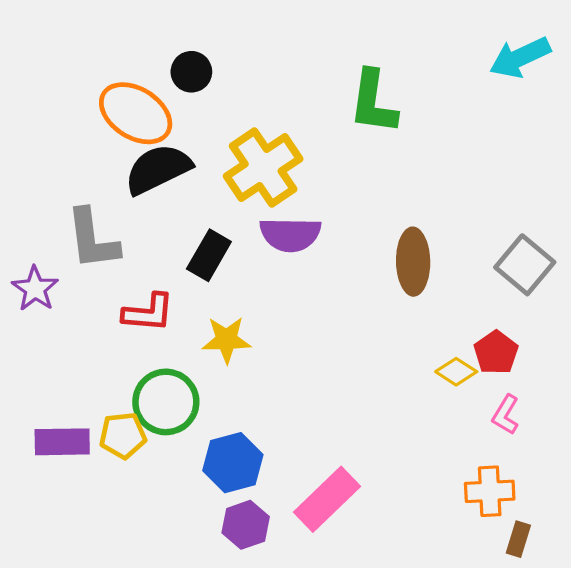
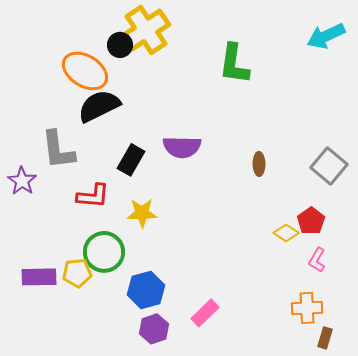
yellow cross: (263, 167) -> (146, 30), moved
brown ellipse: (413, 262) -> (259, 164), size x0.6
pink rectangle: (327, 499) -> (205, 313), size x0.7

